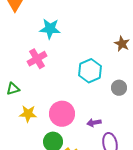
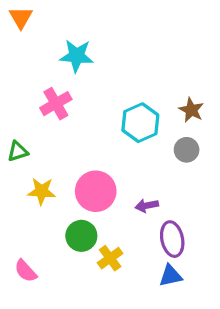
brown star: (122, 44) -> (191, 110), moved

